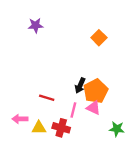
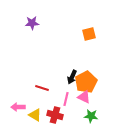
orange square: (99, 38) -> (89, 34), turned 32
yellow triangle: (39, 128) -> (35, 115), turned 32
green star: (117, 129) -> (91, 116), moved

